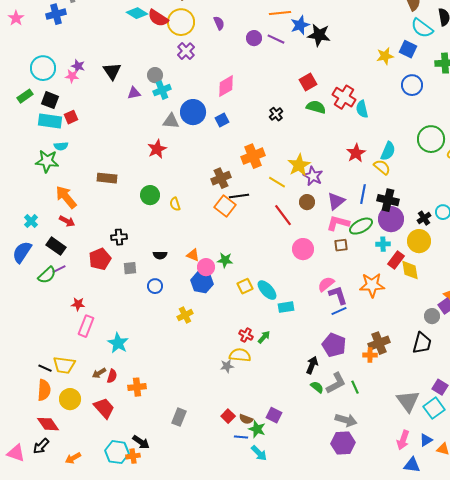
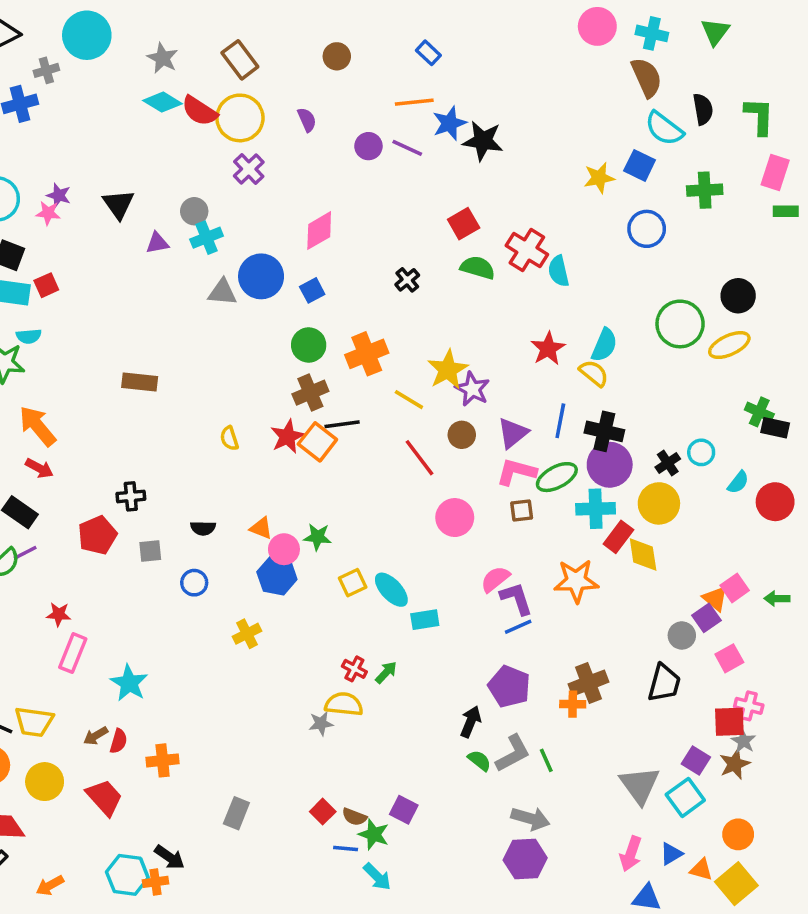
red star: (157, 149) -> (288, 437), moved
brown rectangle: (107, 178) -> (140, 382), moved
green circle: (150, 195) -> (309, 345), moved
cyan cross: (383, 244) -> (596, 509), size x1.5

